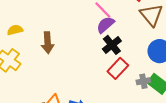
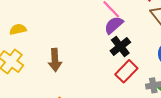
brown arrow: (48, 43) -> (55, 60), moved

